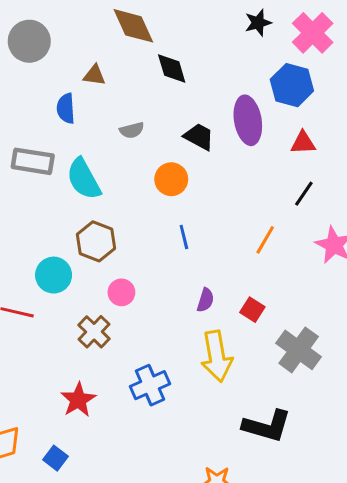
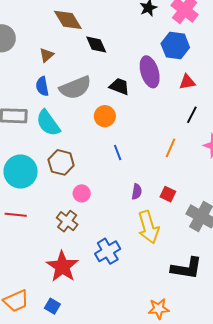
brown triangle: (94, 75) -> (47, 55), turned -42
blue semicircle: (66, 108) -> (42, 86), moved
gray semicircle: (132, 130) -> (75, 88), size x2.0
cyan circle: (54, 275) -> (21, 172), moved, size x1.4
red star: (78, 400) -> (62, 267), size x1.4

